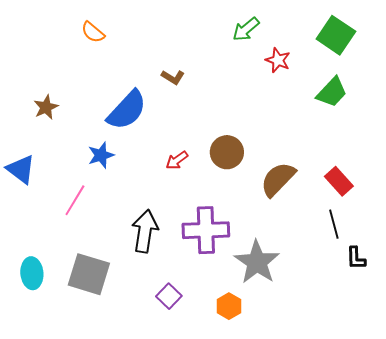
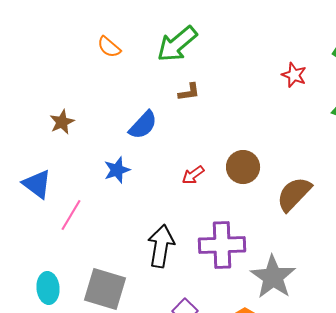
green arrow: (246, 29) -> (177, 44), moved, size x1.5
brown L-shape: (173, 77) -> (189, 92), turned -40
blue semicircle: (127, 110) -> (143, 125), size x0.7
pink line: (75, 200) -> (71, 215), moved

